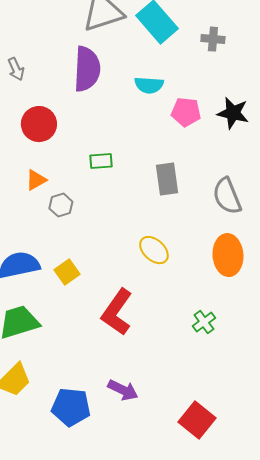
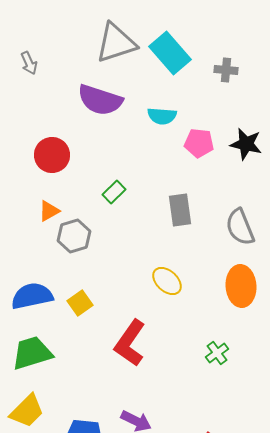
gray arrow: (16, 69) -> (29, 63), moved
purple semicircle: (87, 69) -> (100, 100), turned 105
green rectangle: (101, 161) -> (114, 192), turned -40
gray hexagon: (61, 205) -> (74, 236), size x1.4

